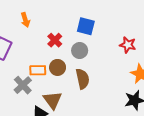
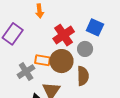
red cross: (55, 40) -> (64, 35), size x1.5
brown circle: (58, 67) -> (61, 61), size x1.5

